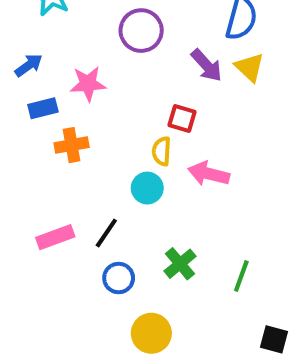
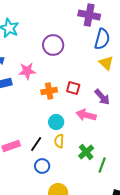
purple arrow: (207, 65) -> (102, 97), moved
orange cross: (72, 145) -> (49, 91), moved
yellow semicircle: (162, 151) -> (59, 141), moved
green cross: (180, 264) -> (86, 152), moved

